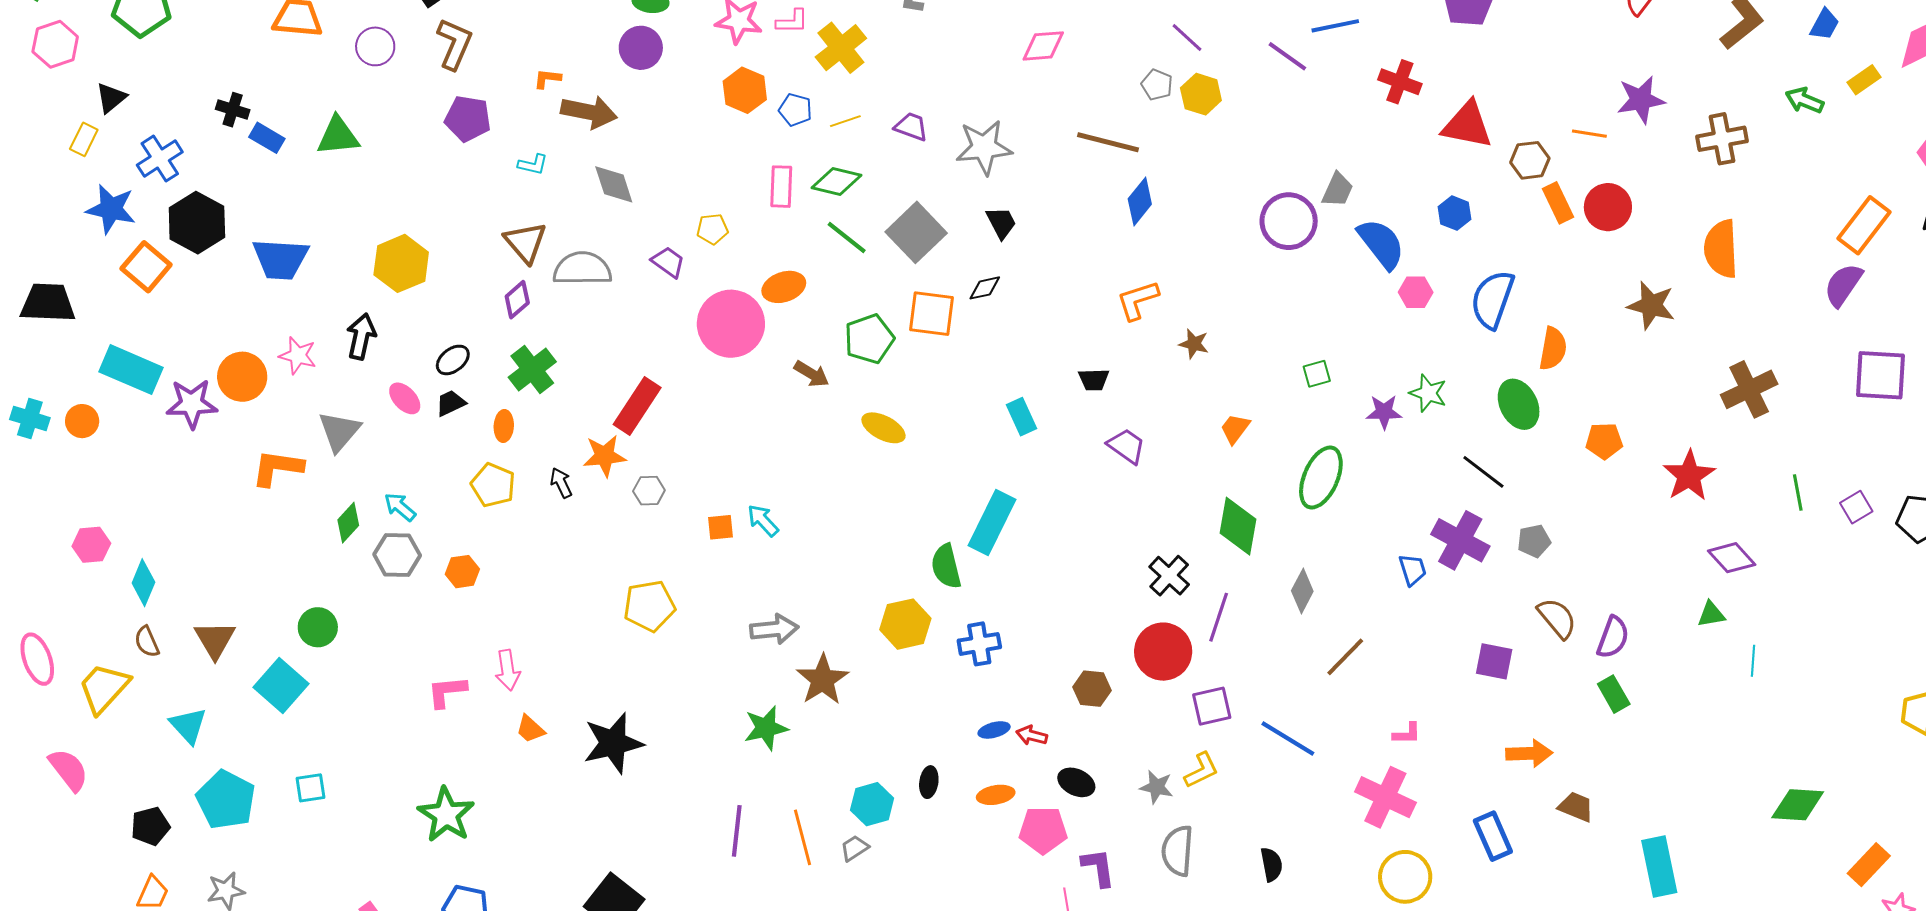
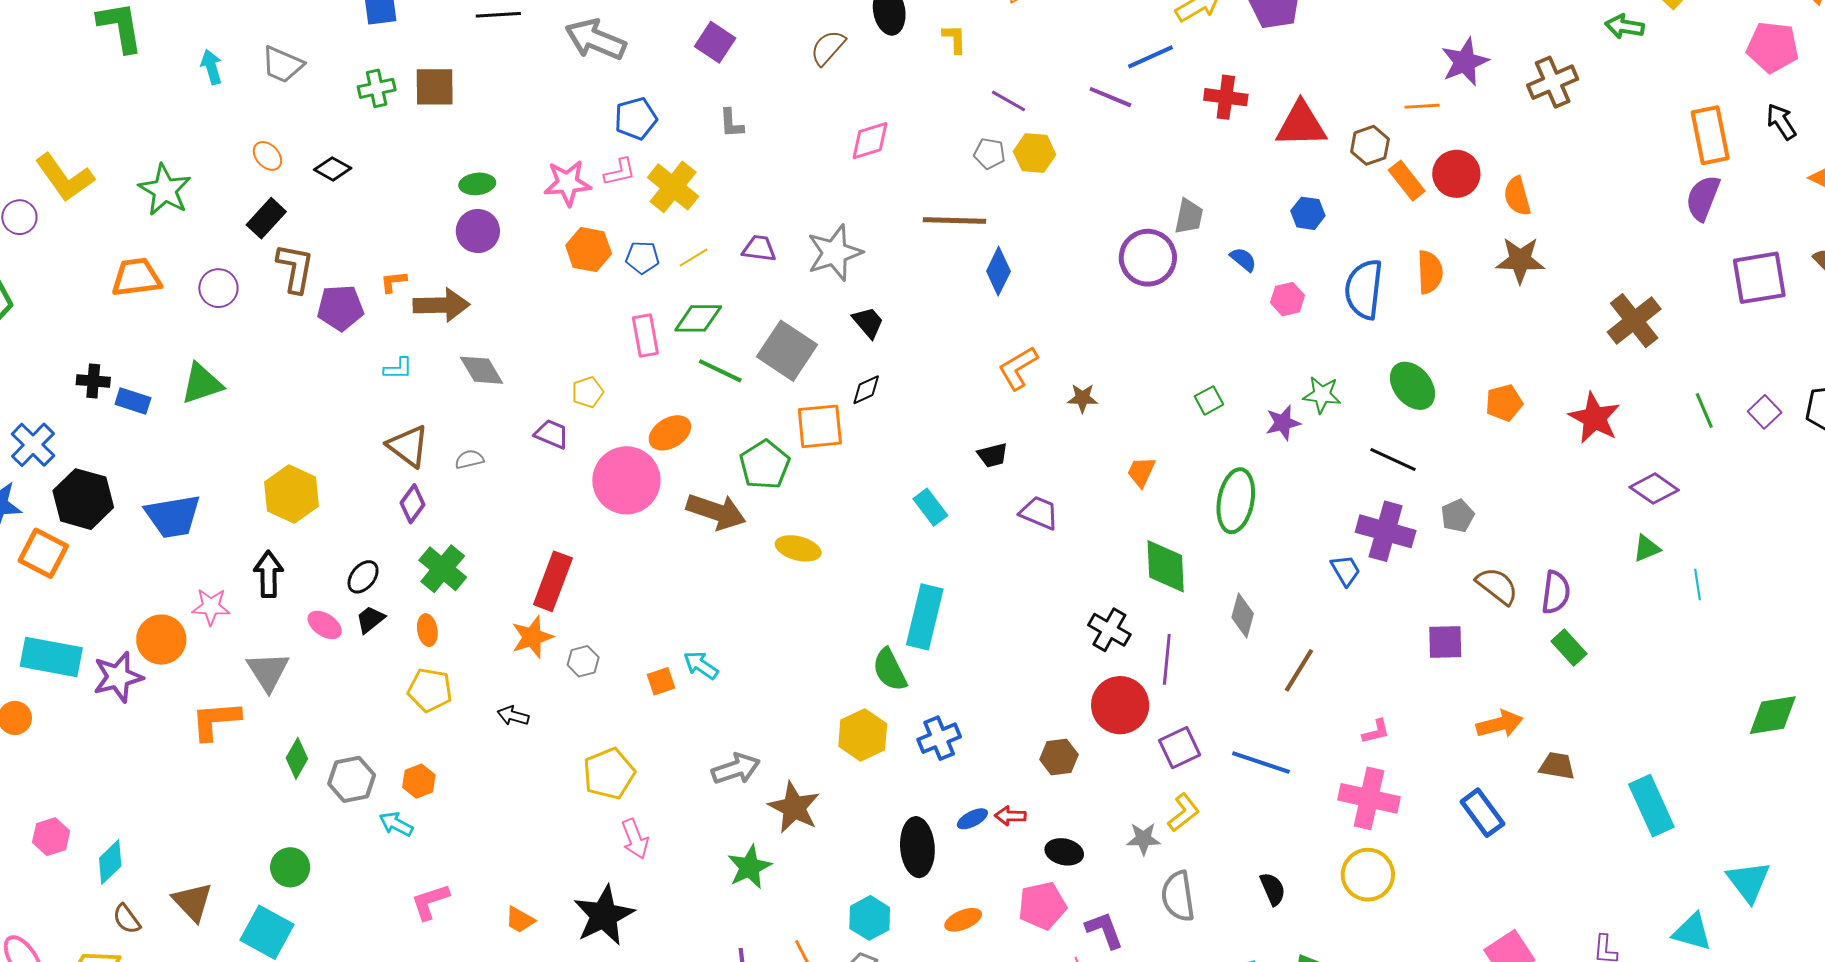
purple pentagon: (468, 119) -> (340, 308), moved
orange rectangle: (1864, 225) -> (1710, 135), turned -36
blue semicircle: (1381, 244) -> (1243, 259), size x0.5
orange semicircle: (1721, 249) -> (1517, 196), moved, size x0.7
gray semicircle: (582, 269) -> (469, 459), size x0.5
orange semicircle: (1553, 349) -> (1430, 272), moved
brown arrow: (812, 374) -> (716, 512), size x1.6
black arrow: (561, 483) -> (513, 716), moved, turned -36
cyan arrow: (400, 507) -> (396, 824), moved
cyan diamond: (143, 583) -> (110, 862), turned 36
pink arrow: (508, 670) -> (635, 839), moved
black ellipse: (929, 782) -> (917, 847), moved, size x1.8
orange ellipse: (996, 795) -> (963, 920), moved
yellow circle: (1405, 877) -> (1368, 875), moved

